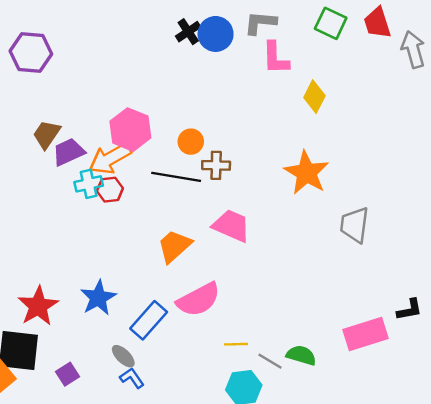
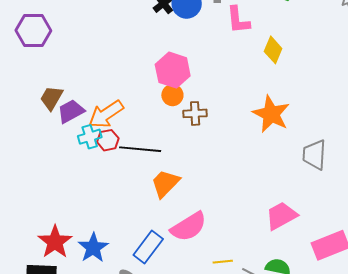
pink hexagon: (130, 130) -> (173, 70), moved
black line: (176, 177) -> (140, 149), moved
pink trapezoid: (231, 226) -> (281, 216), moved, turned -48
blue star: (98, 298) -> (93, 248), moved

